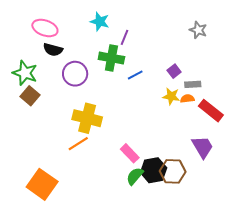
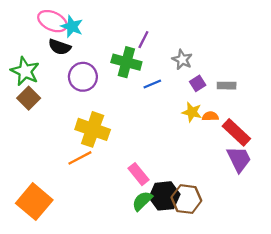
cyan star: (100, 21) -> (72, 26), moved
gray star: (198, 30) -> (182, 60), moved
gray rectangle: (193, 84) -> (227, 86), moved
purple trapezoid: (203, 147) -> (239, 159), moved

